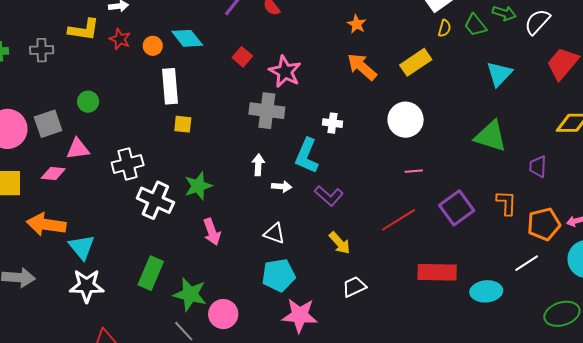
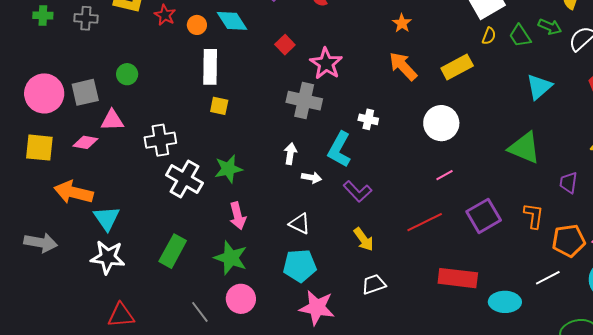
pink line: (414, 171) -> (444, 175), turned -30
green star: (190, 294) -> (231, 258), moved

